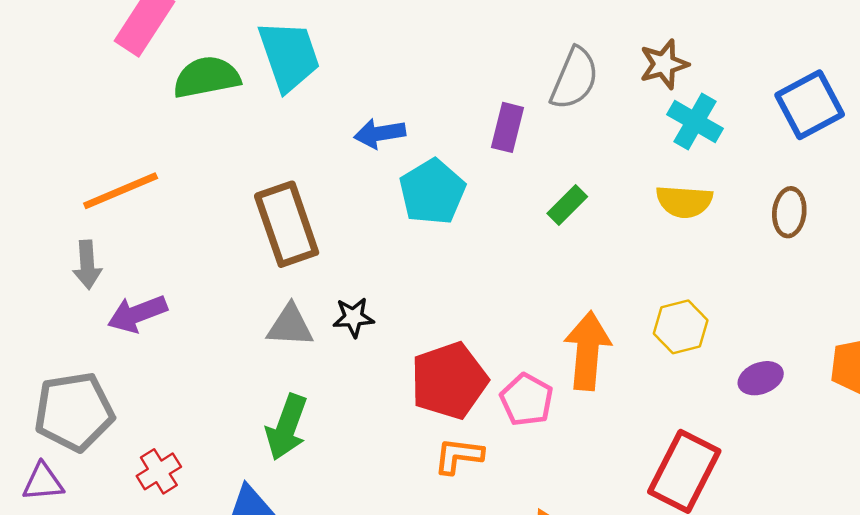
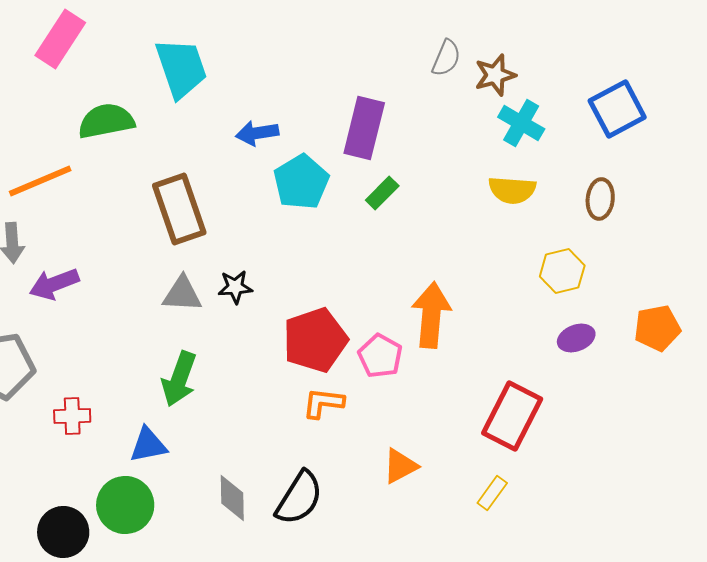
green semicircle: (207, 77) -> (106, 121), moved
gray semicircle: (574, 78) -> (446, 58), moved, size x0.7
purple rectangle: (507, 127) -> (364, 128), size x1.5
green rectangle: (567, 205) -> (382, 193), moved
yellow hexagon: (681, 327) -> (562, 271), moved
red cross: (159, 471) -> (72, 416), turned 30

